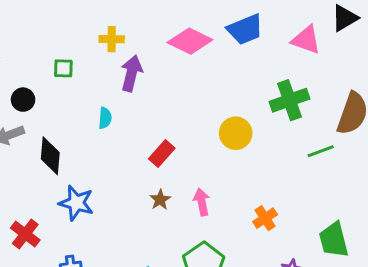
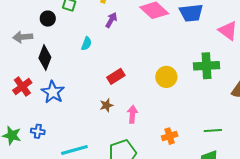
purple arrow: (131, 73) -> (111, 20), size x0.7
black circle: (23, 100) -> (48, 19), moved
green line: (321, 151) -> (213, 130), moved
red cross: (25, 234) -> (22, 86), moved

